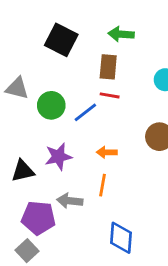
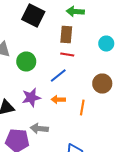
blue line: (85, 112) -> (58, 76), moved
orange arrow: (107, 152) -> (58, 100), moved
orange line: (103, 185) -> (82, 108), moved

